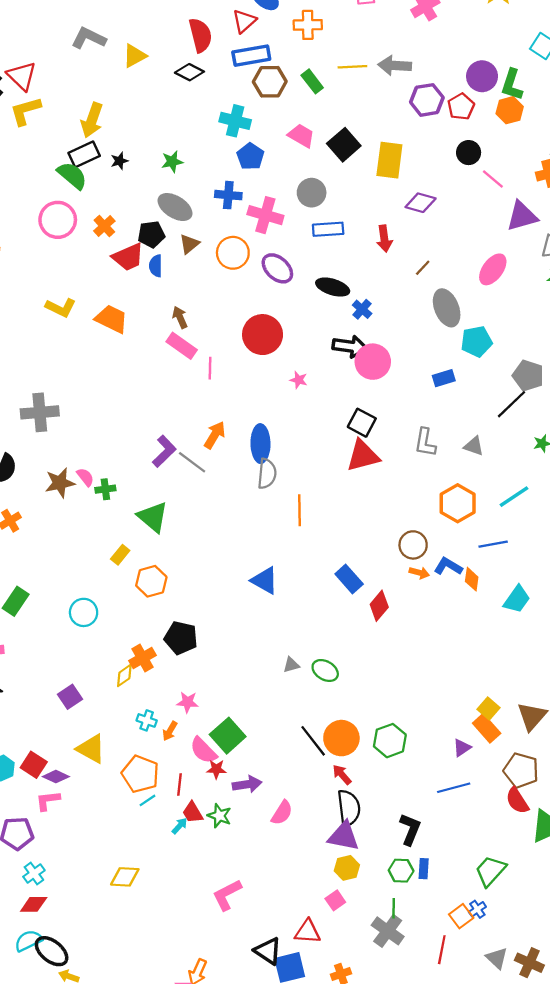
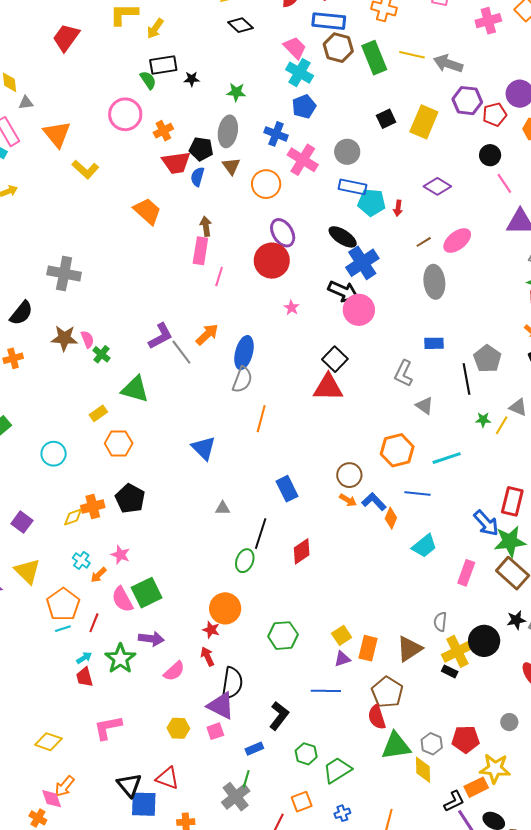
black diamond: (189, 72) -> (240, 25), moved
green rectangle: (312, 81) -> (374, 58), size x1.5
yellow arrow: (92, 120) -> (155, 29), moved, size x0.7
pink trapezoid: (301, 136) -> (295, 48), moved
black square: (344, 145) -> (386, 119), size x0.7
yellow rectangle: (389, 160) -> (424, 122), moved
green semicircle: (72, 175) -> (148, 80), size x0.7
gray ellipse: (175, 207) -> (228, 131), turned 52
red arrow: (384, 239) -> (398, 208), size x0.7
brown triangle: (189, 244) -> (231, 166), turned -42
purple ellipse: (277, 268) -> (283, 233), moved
pink ellipse: (493, 269) -> (457, 241), moved
yellow L-shape: (61, 308) -> (85, 169), moved
blue cross: (362, 309) -> (362, 263), size x1.8
cyan pentagon: (476, 341) -> (372, 203), moved
pink rectangle: (182, 346) -> (200, 251), turned 48
blue rectangle: (444, 378) -> (434, 343), moved
black line: (511, 404) -> (466, 379), turned -72
gray L-shape: (425, 442) -> (404, 373), moved
green cross: (105, 489) -> (101, 354), turned 30
green triangle: (153, 517) -> (135, 389), turned -40
blue triangle: (265, 580) -> (204, 448), moved
red diamond: (379, 606) -> (302, 551), moved
gray triangle: (291, 665) -> (223, 508), moved
green ellipse: (325, 670) -> (245, 561), turned 65
purple square: (70, 697) -> (22, 522), turned -35
yellow square: (488, 709) -> (342, 635), moved
orange rectangle: (487, 728) -> (368, 648), turned 40
orange circle: (341, 738) -> (225, 608), moved
black line: (313, 741) -> (261, 534), moved, turned 40
red star: (216, 769) -> (211, 630), moved
red arrow: (342, 775) -> (207, 656), moved
red trapezoid: (193, 813) -> (85, 677), moved
green star: (219, 816) -> (120, 659), size x1.4
yellow hexagon: (347, 868) -> (178, 728), moved
blue rectangle: (424, 869) -> (254, 749), moved, turned 48
green hexagon: (401, 871) -> (306, 754), moved
yellow diamond: (125, 877) -> (48, 742), moved
pink square: (335, 900) -> (215, 731), moved
blue cross: (477, 909) -> (342, 813), moved

